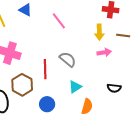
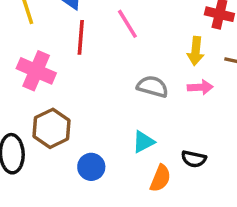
gray semicircle: (68, 59) -> (152, 86), moved, turned -30
red line: (45, 69) -> (81, 37), moved
black semicircle: (114, 88) -> (194, 159), moved

